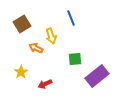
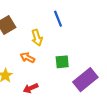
orange arrow: (36, 48) -> (27, 58), moved

